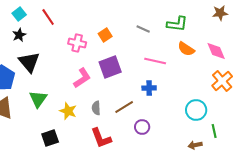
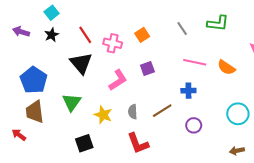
red line: (48, 17) -> (85, 35), moved
gray line: (143, 29) -> (182, 29), turned 32
orange semicircle: (186, 49) -> (226, 67), moved
black triangle: (29, 62) -> (81, 63), moved
purple square: (110, 67) -> (147, 69), size x0.6
purple circle: (142, 127) -> (194, 125), moved

